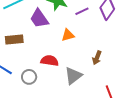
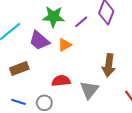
orange triangle: (68, 35) -> (65, 45), moved
brown arrow: (97, 58) -> (109, 65), size x1.5

